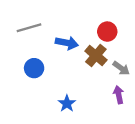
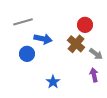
blue arrow: (67, 43) -> (43, 39), moved

